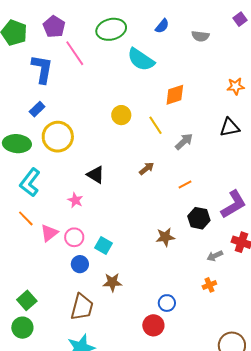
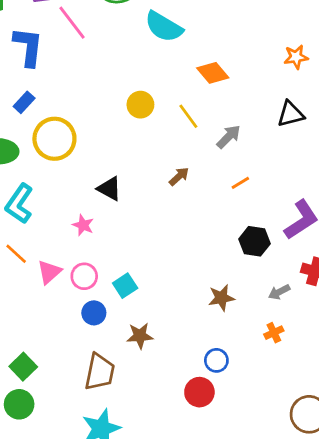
orange diamond: (175, 95) -> (213, 73), turned 70
orange line: (185, 185) -> (240, 183), moved
brown star: (165, 237) -> (221, 298), moved
cyan square: (103, 246) -> (125, 286), turned 30

